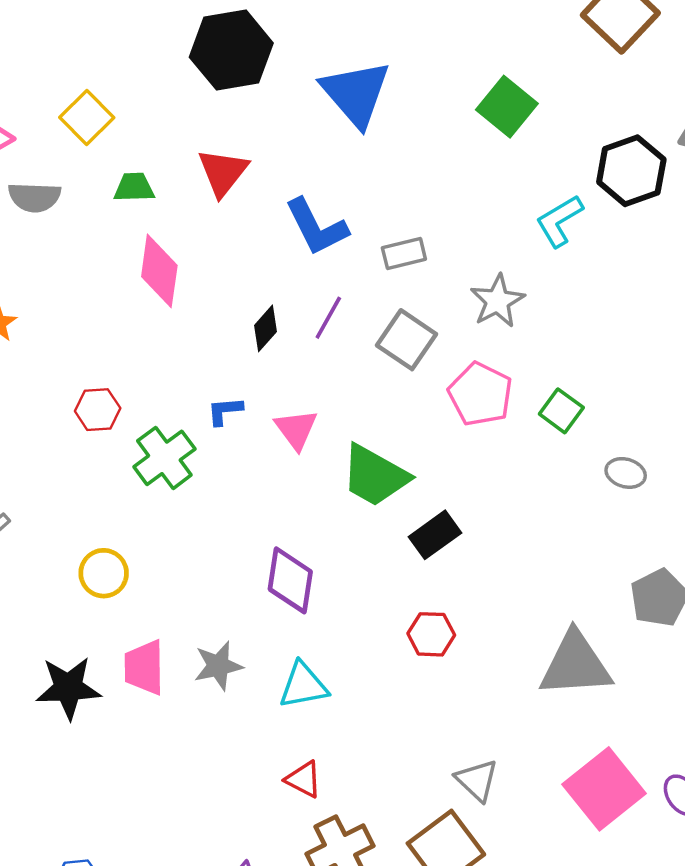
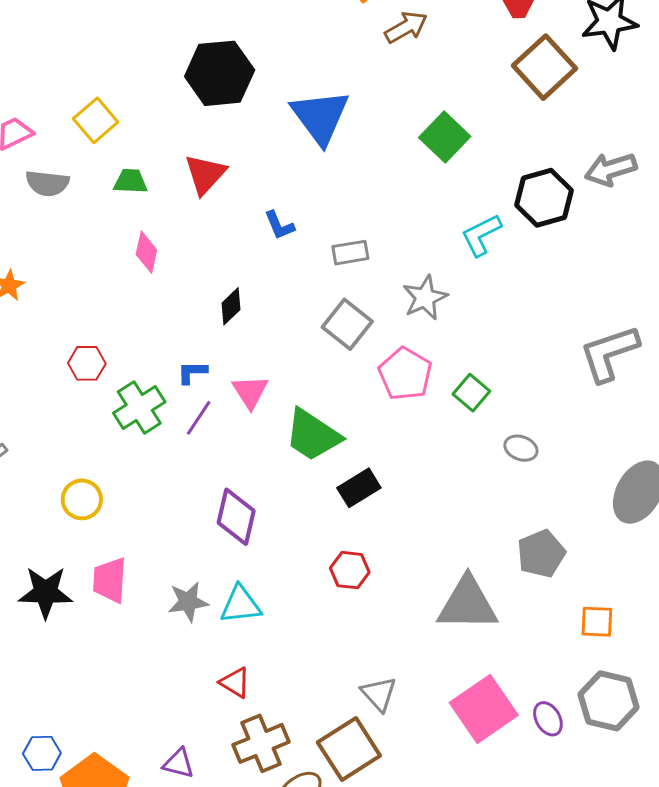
blue L-shape: (316, 227) -> (279, 225), size x0.6
pink diamond: (159, 271) -> (146, 252), size x0.7
purple line: (328, 318) -> (199, 418), moved
gray star: (218, 666) -> (188, 602), moved

